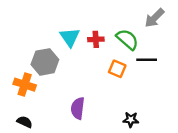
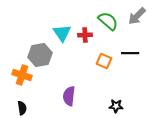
green semicircle: (127, 39) -> (108, 21), moved
black semicircle: (25, 122) -> (22, 108), turned 56

